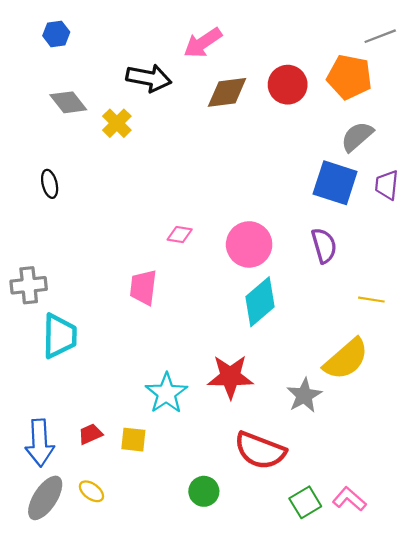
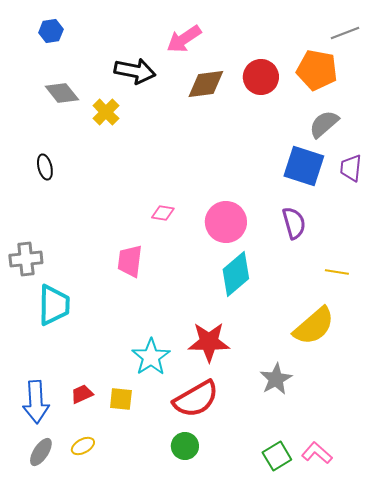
gray star: (304, 395) -> (276, 379), moved
red semicircle: (260, 451) -> (196, 399), moved, turned -51
yellow ellipse: (91, 491) -> (83, 446), turned -65
gray ellipse: (45, 498) -> (41, 452), size x0.7

